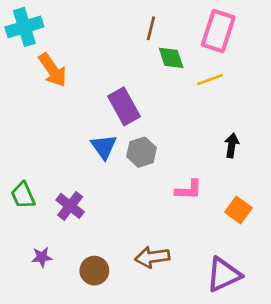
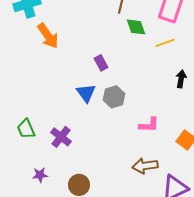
purple rectangle: (124, 106) -> (101, 63), size x0.6
black arrow: (232, 145) -> (181, 79), moved
brown arrow: (152, 257) -> (145, 166), moved

